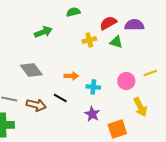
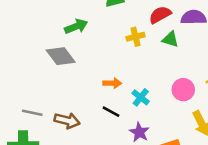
gray diamond: (31, 70) -> (61, 56), moved
cyan cross: (93, 87) -> (141, 97), turned 32
black line: (60, 98) -> (111, 112), moved

